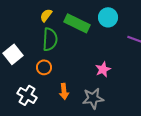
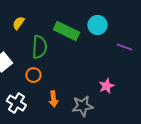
yellow semicircle: (46, 15) -> (18, 23), moved
pink star: (103, 69) -> (106, 86), moved

